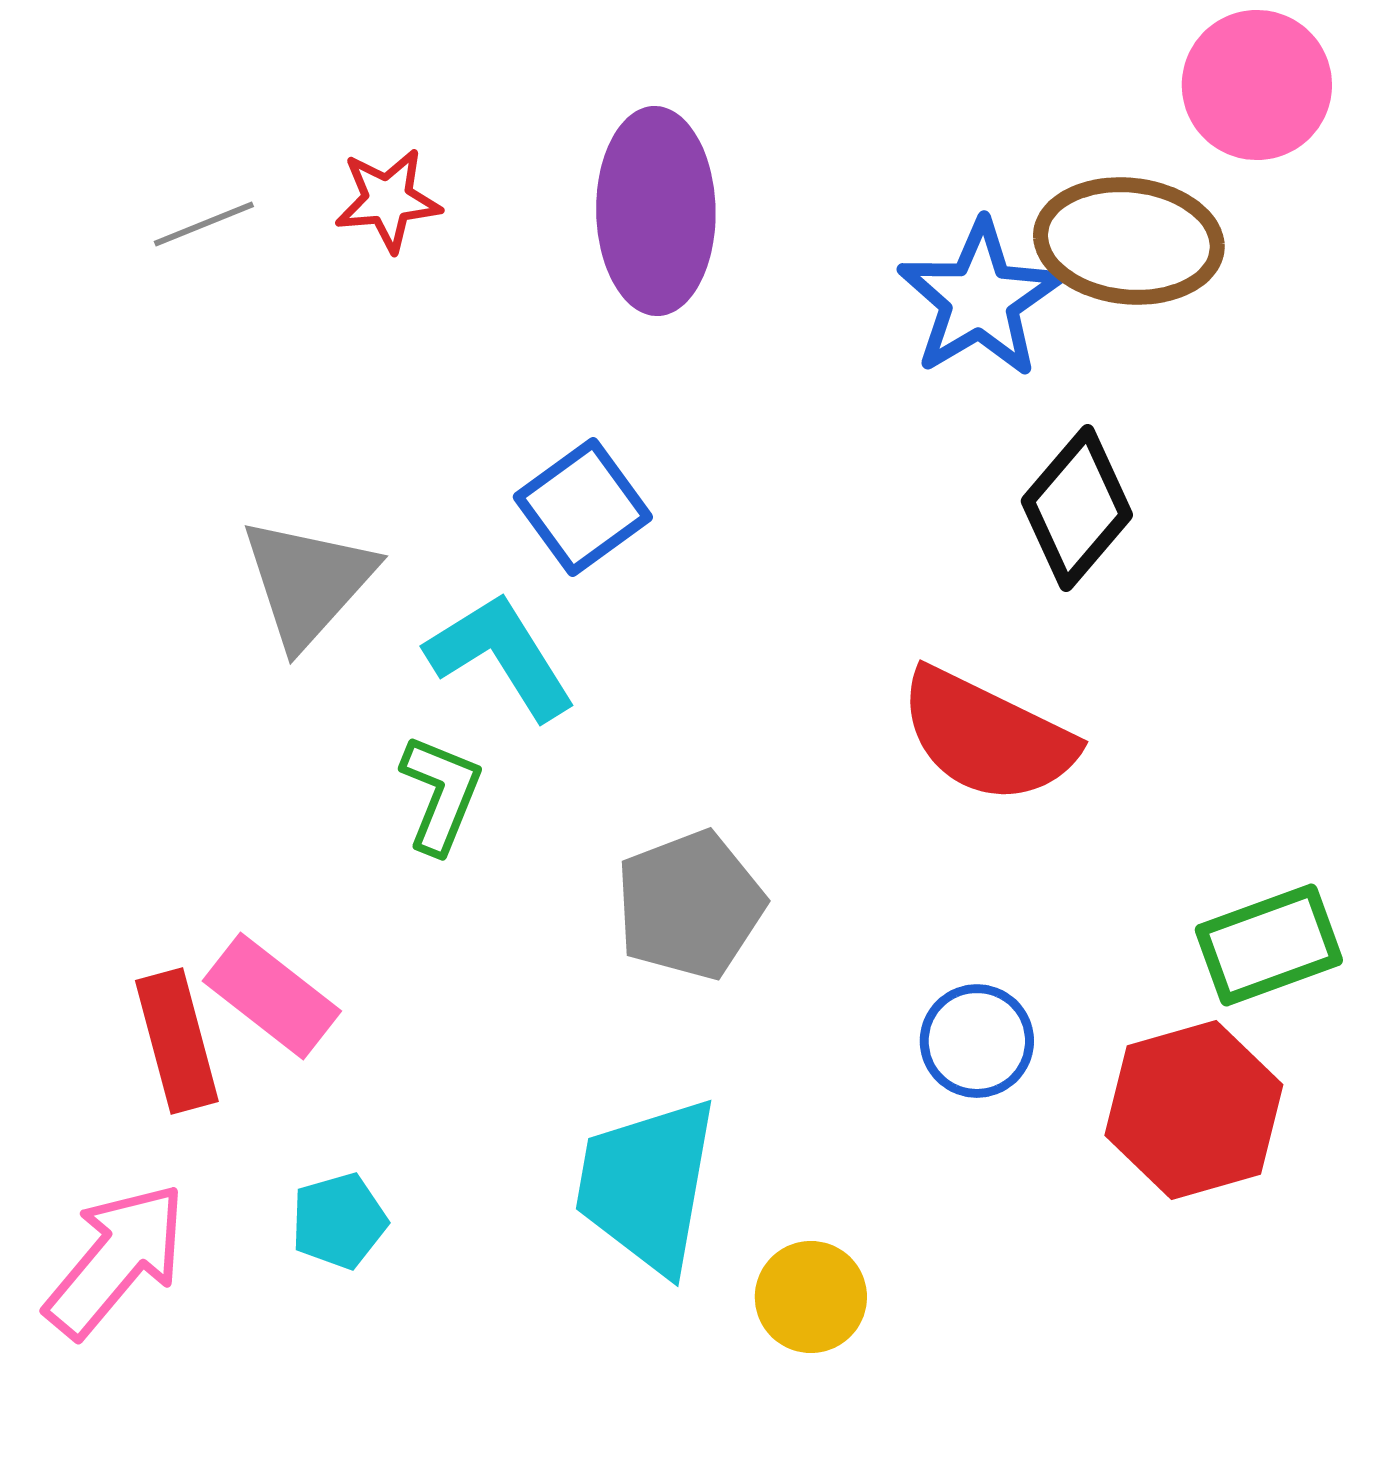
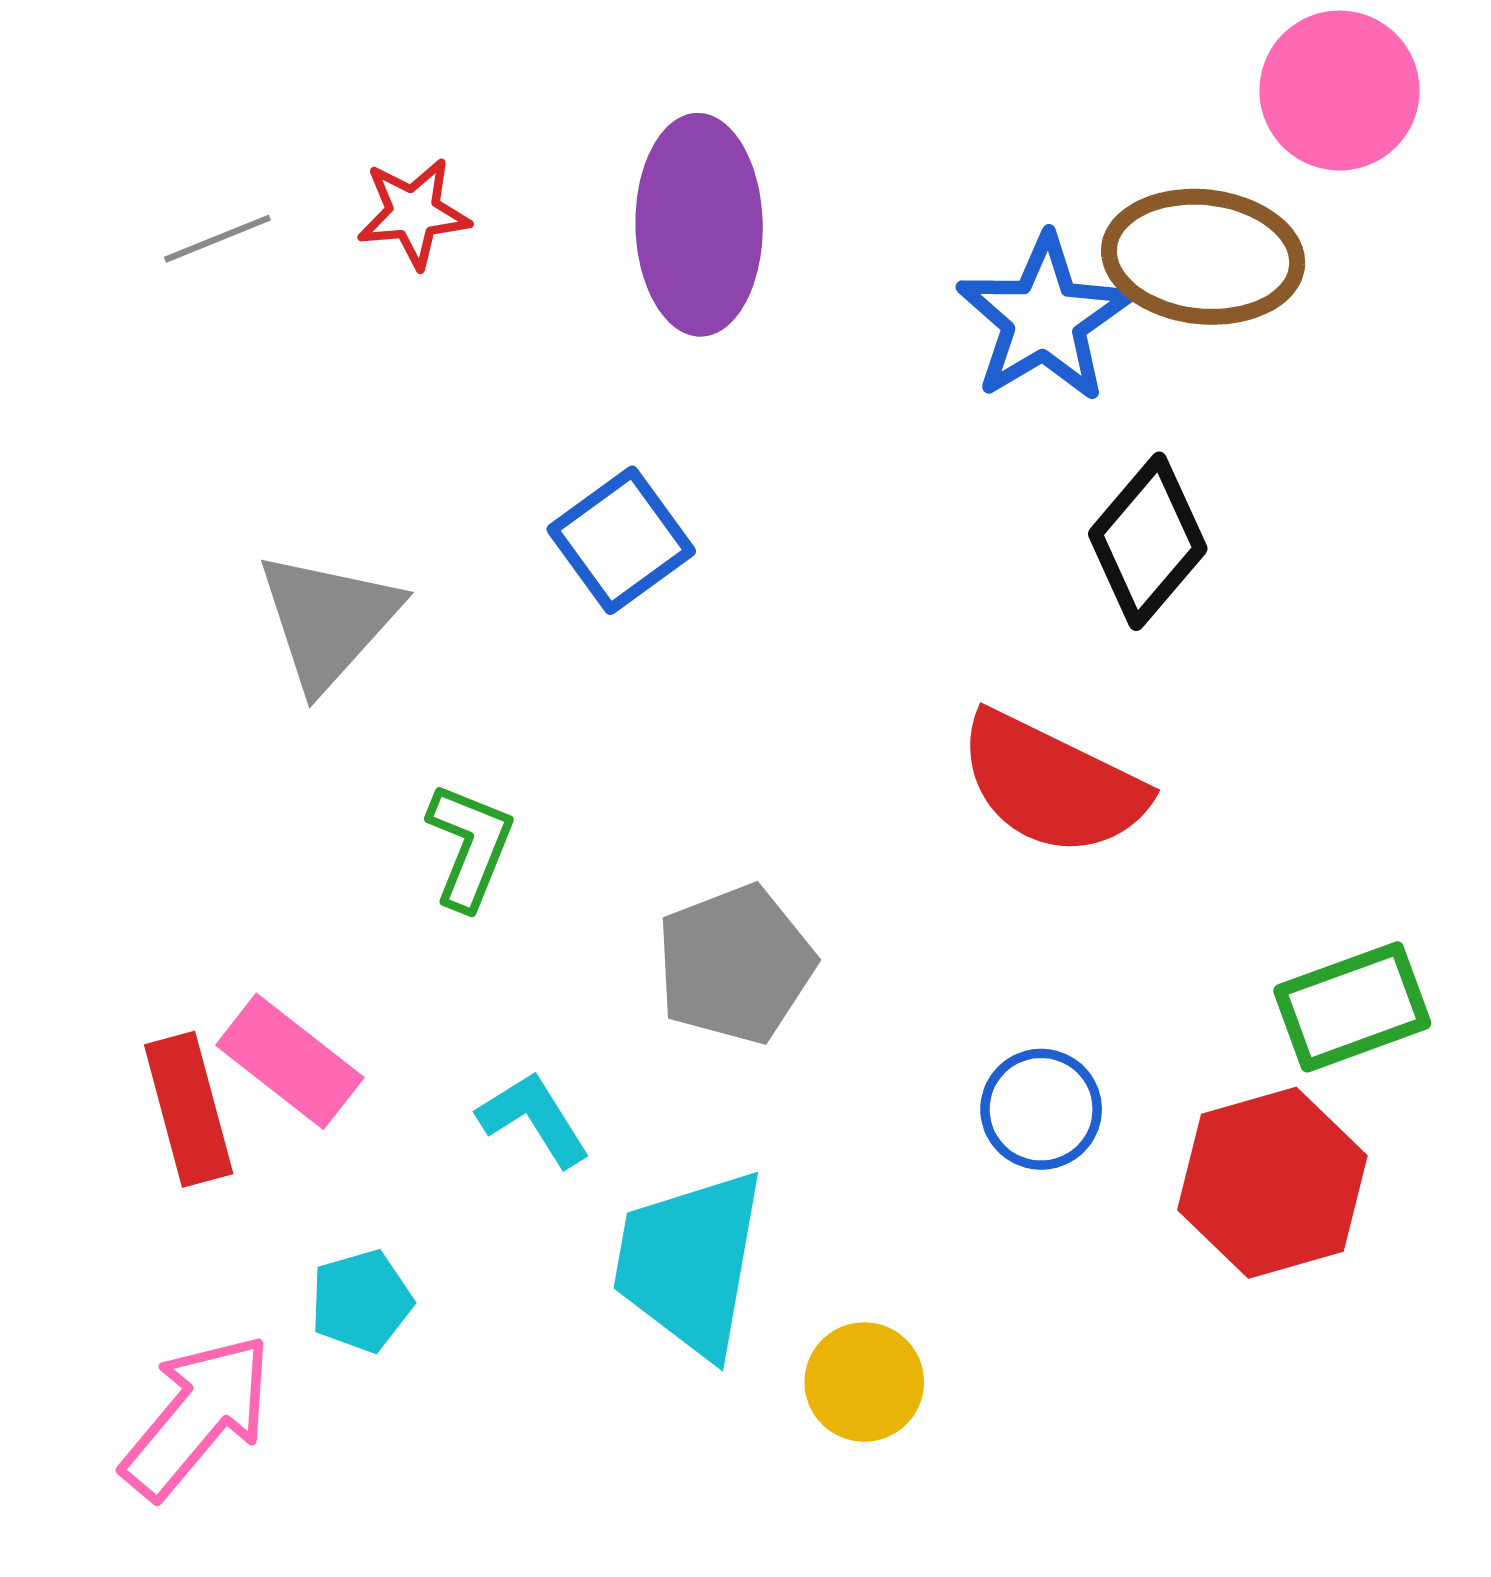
cyan L-shape: (501, 656) -> (534, 1119), moved, size x0.7
pink arrow: (116, 1260) -> (197, 1416), moved

